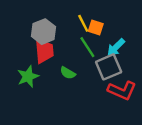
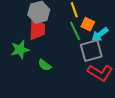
orange square: (96, 27) -> (88, 24), moved
green semicircle: (68, 73) -> (45, 65), moved

